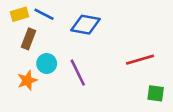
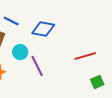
cyan circle: (47, 64) -> (20, 52), moved
green square: (156, 93) -> (97, 82), turned -32

